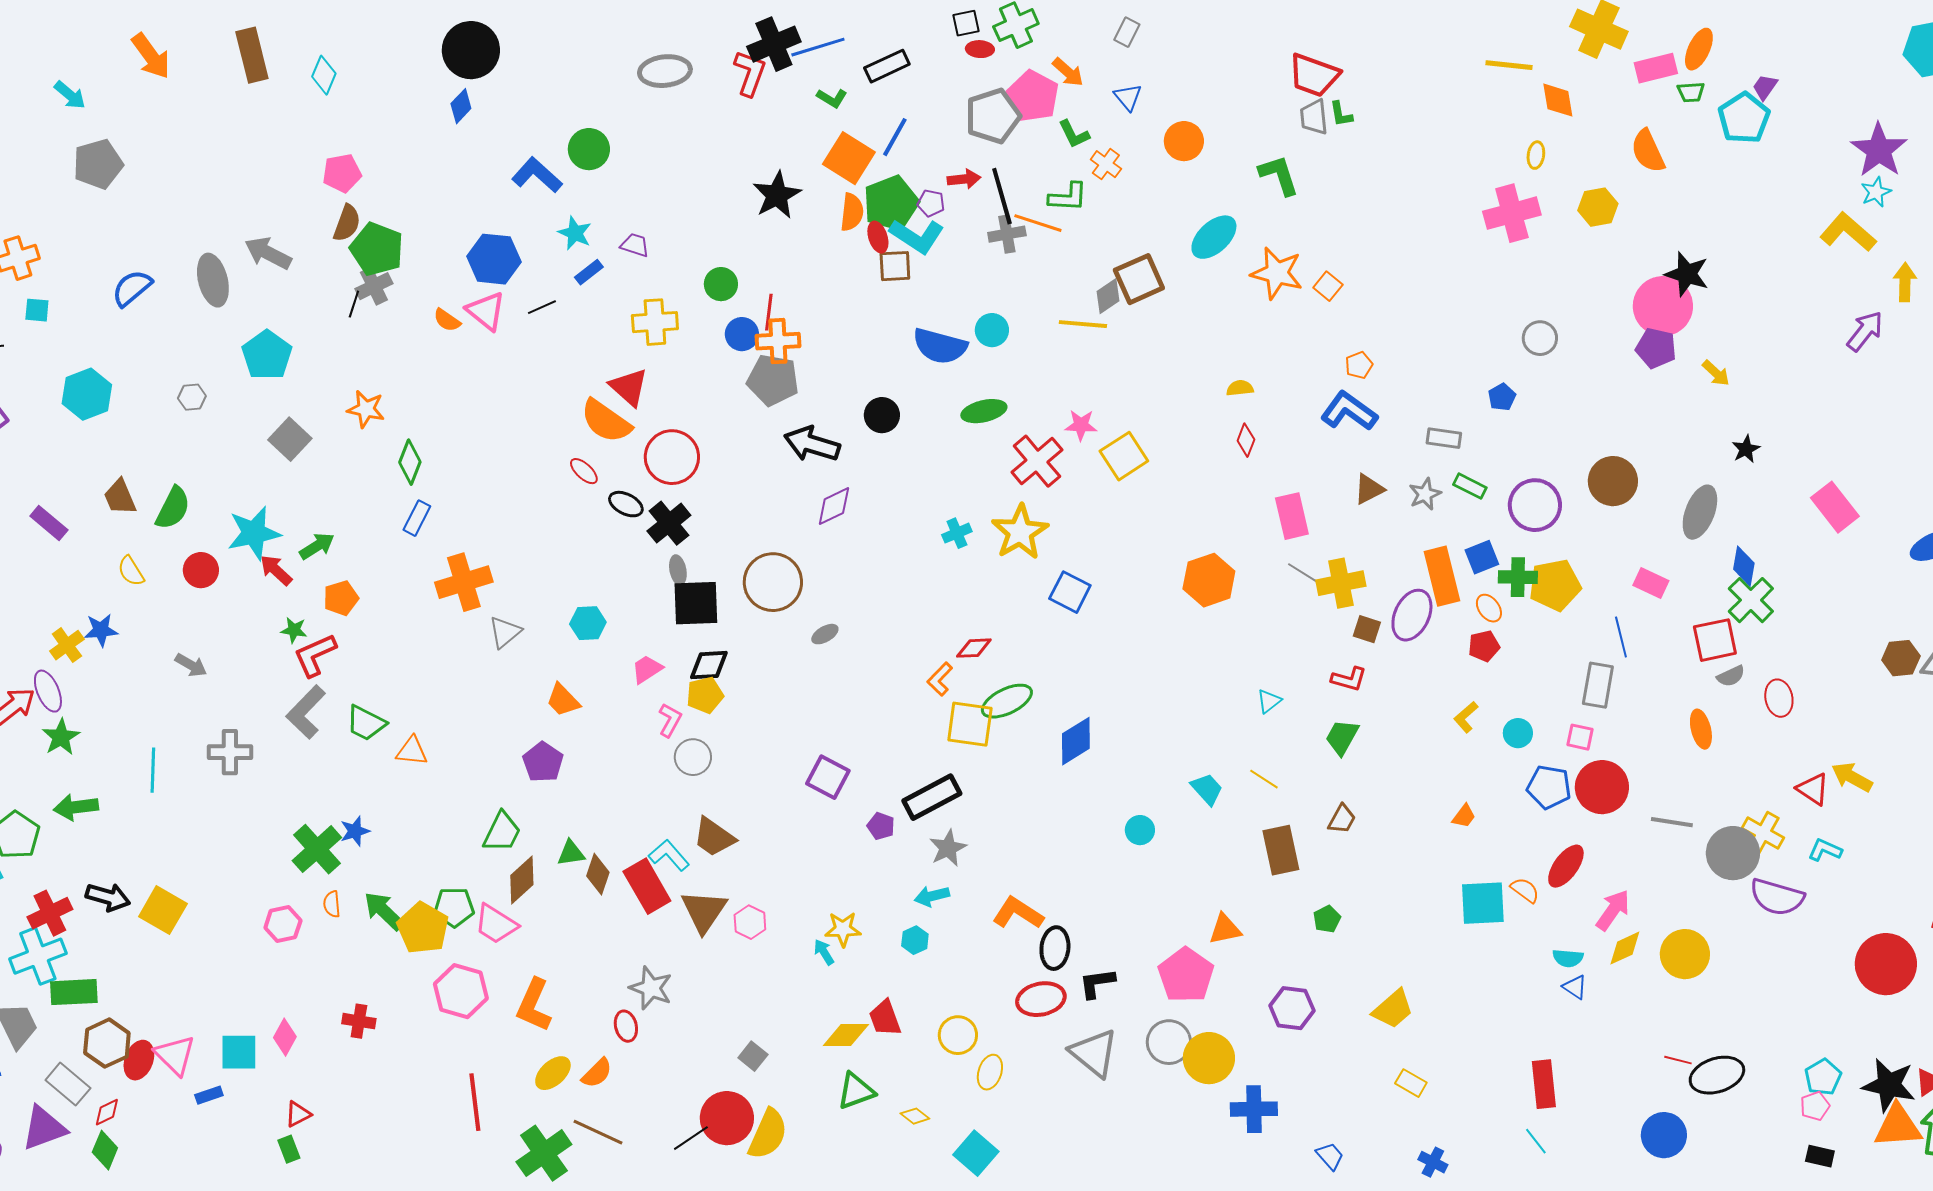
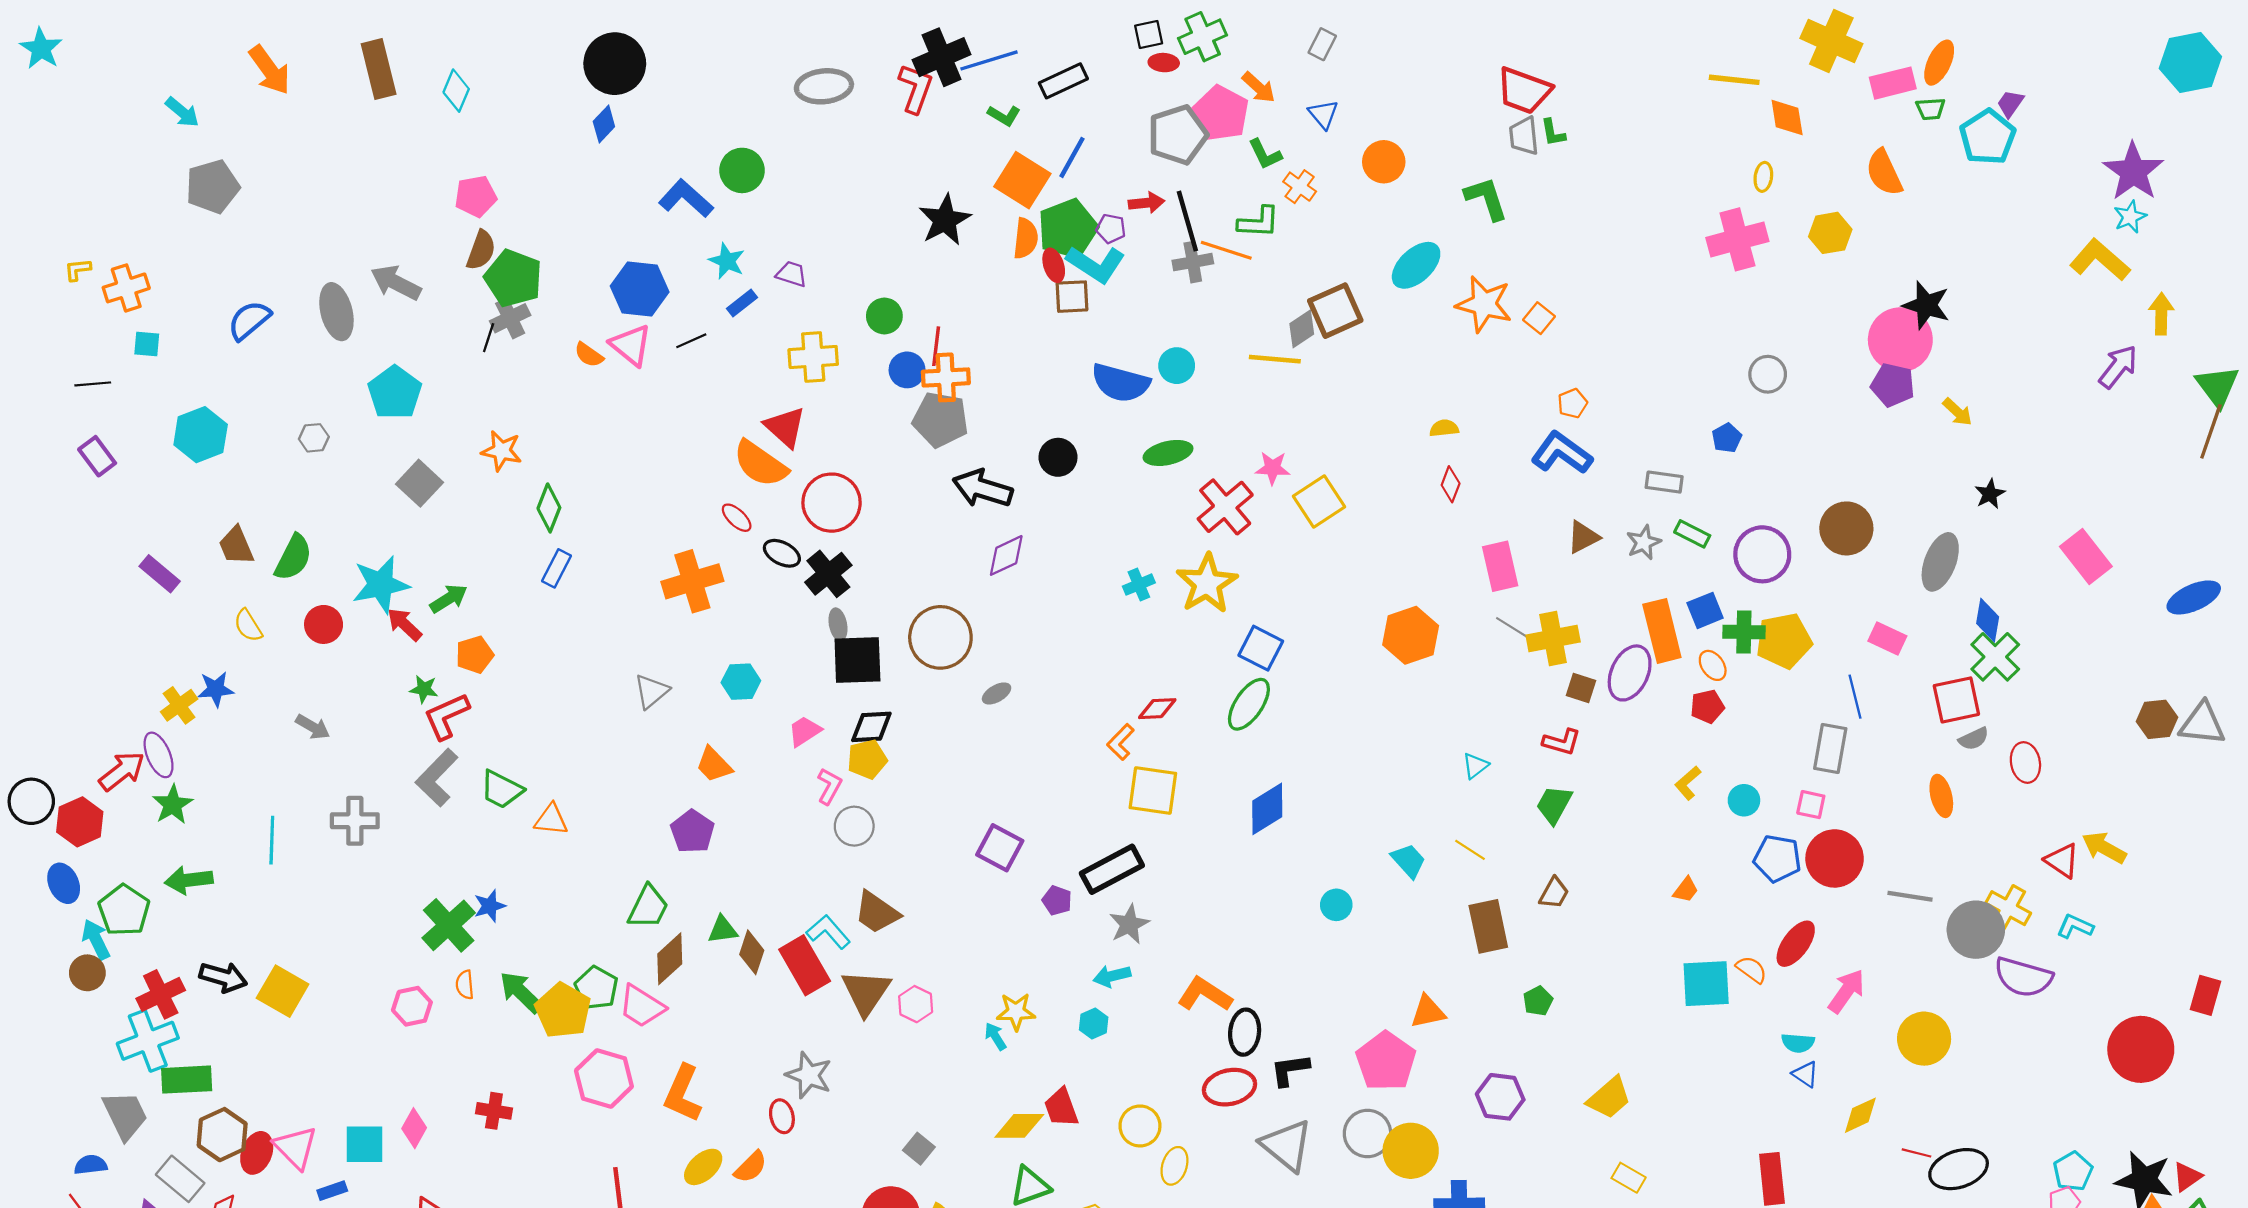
orange cross: (464, 582) -> (692, 581), moved
green ellipse: (1007, 701) -> (1249, 704), moved, turned -30
green pentagon: (454, 907) -> (596, 988), turned 30
yellow diamond: (1625, 948) -> (1860, 1115), moved

